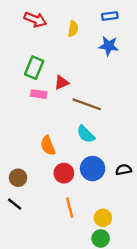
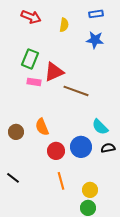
red triangle: (62, 83) -> (54, 72), size x1.5
cyan semicircle: (86, 134) -> (100, 127), moved
brown circle: (18, 178) -> (16, 132), moved

